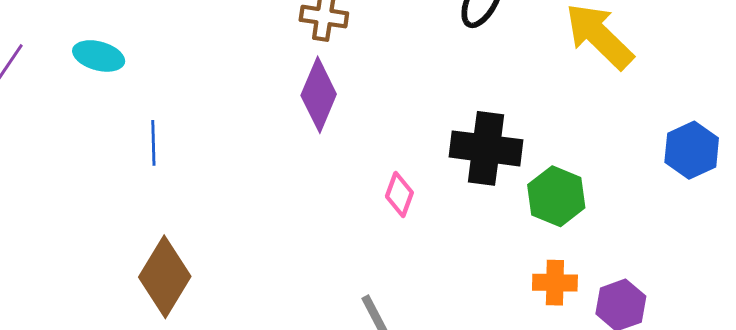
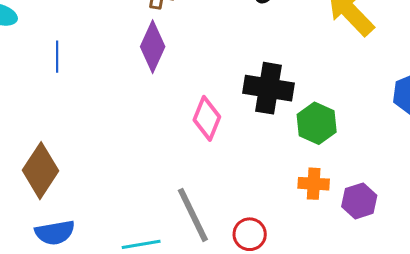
blue line: (153, 143) -> (57, 57), moved
pink diamond: (399, 195) -> (207, 118), size x1.4

